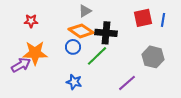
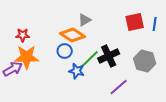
gray triangle: (85, 11) -> (85, 20), moved
red star: (31, 21) -> (23, 35), moved
black cross: (106, 33) -> (109, 56), moved, turned -30
blue star: (74, 82) -> (77, 71), moved

